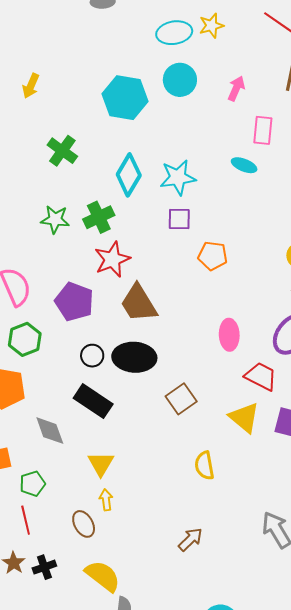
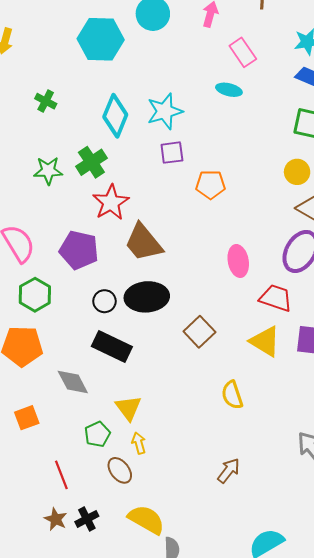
pink rectangle: (263, 130) -> (243, 52), turned -32
green cross: (62, 151) -> (46, 101), size x0.7
green pentagon: (32, 484) -> (97, 434), moved

